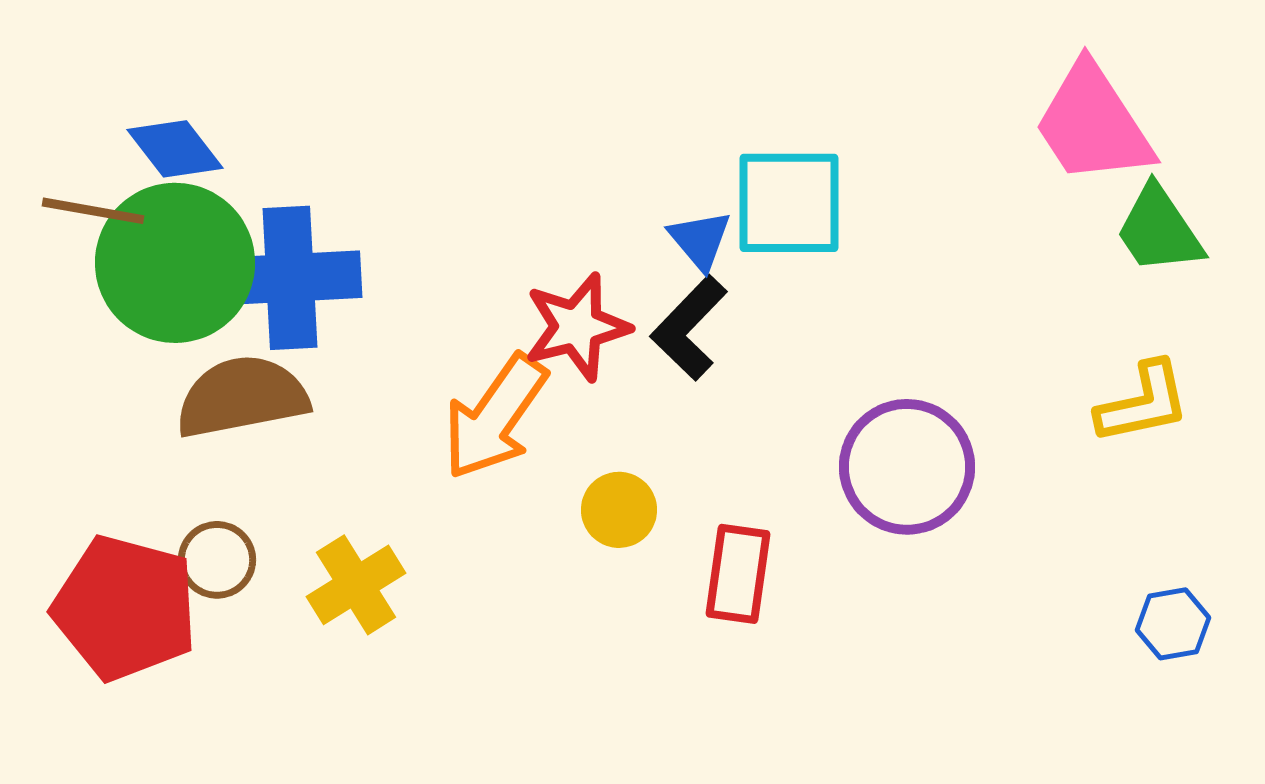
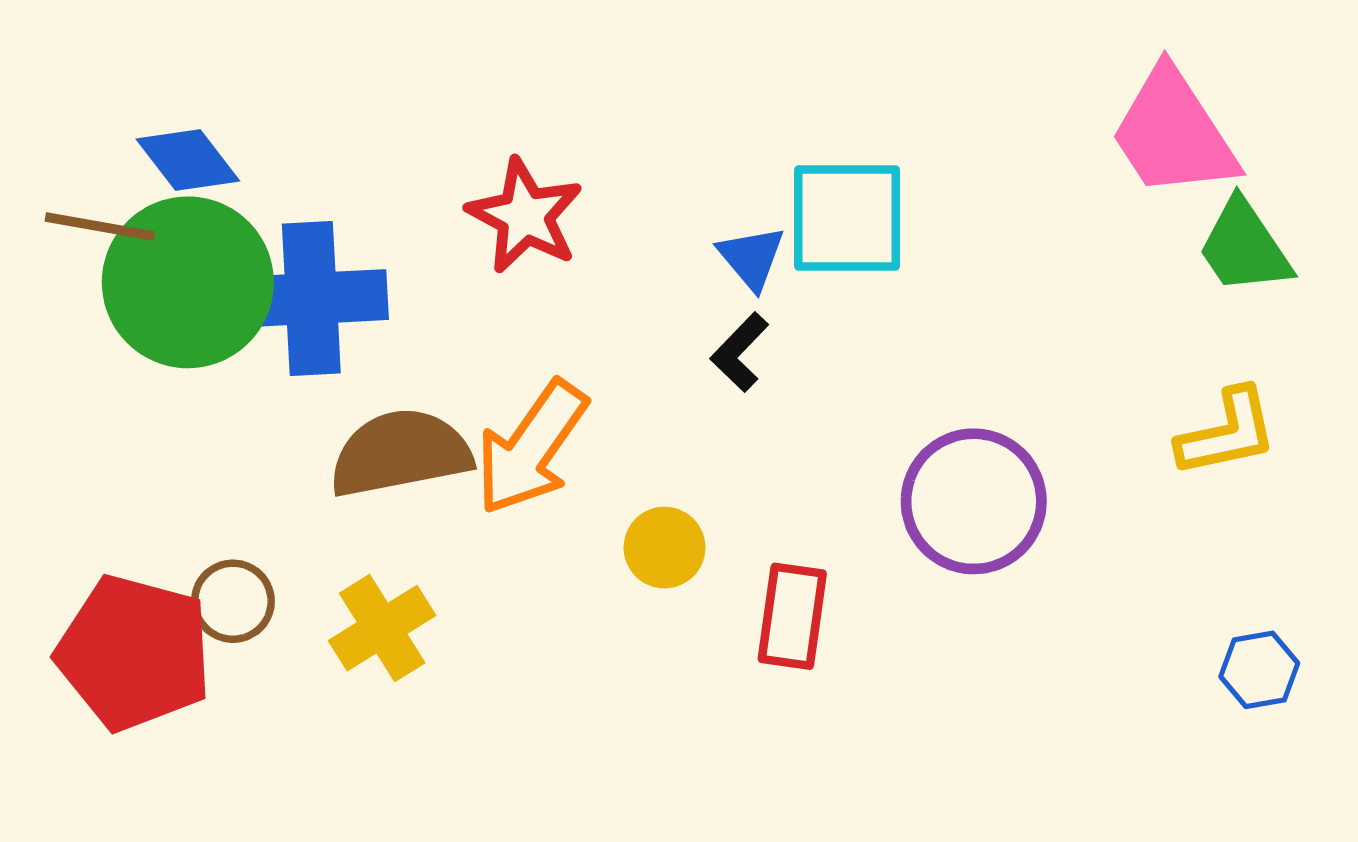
red star: (577, 327) -> (525, 216), moved, turned -30
black L-shape: (689, 328) -> (740, 352), size x0.7
brown semicircle: (242, 397) -> (400, 453), moved

